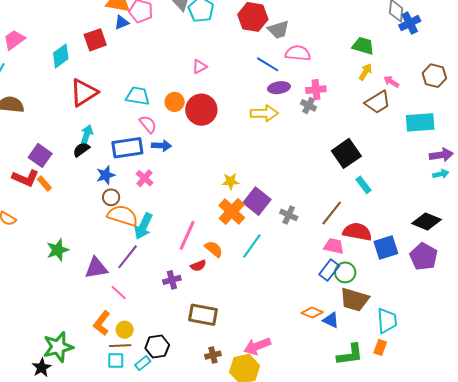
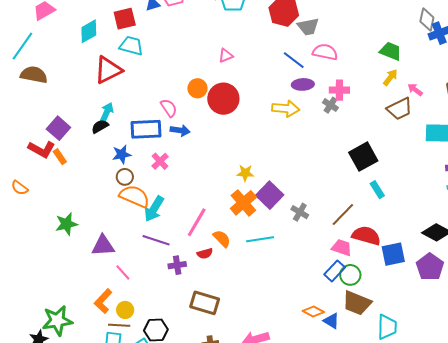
cyan trapezoid: (138, 96) -> (131, 46), moved
cyan line: (252, 246) -> (260, 239), turned 40
purple line: (128, 257) -> (156, 240), moved, turned 64

